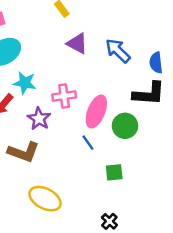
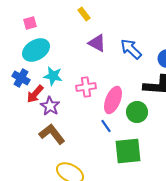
purple star: (39, 119) -> (50, 106), moved
brown L-shape: (24, 152) -> (52, 134), turned -148
green square: (114, 172) -> (128, 151), size x1.8

